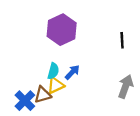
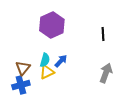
brown triangle: (43, 95) -> (23, 68), moved, turned -35
blue cross: (25, 101) -> (21, 85), turned 30

